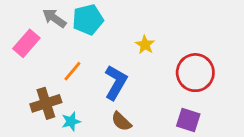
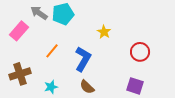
red circle: (195, 73) -> (140, 52), size x0.7
brown cross: (46, 103) -> (20, 74), moved

